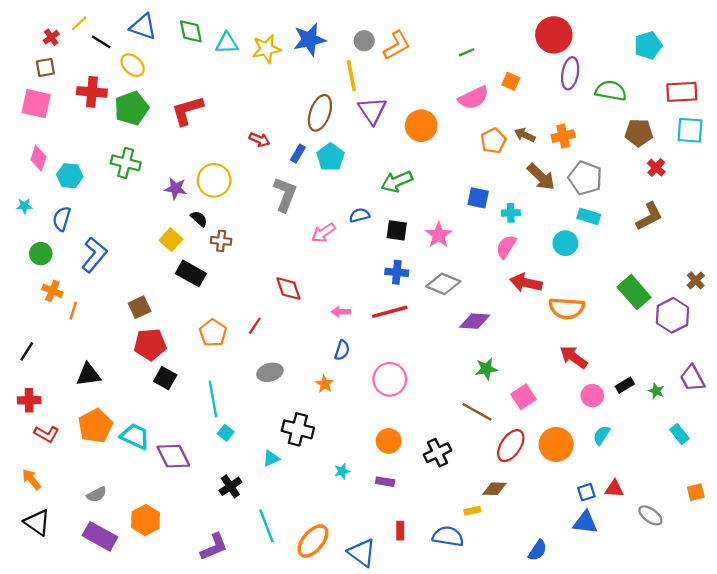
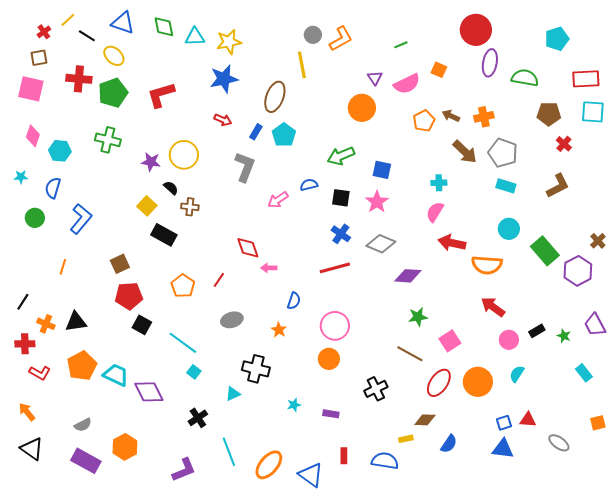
blue star: (309, 40) -> (224, 79), moved
purple triangle: (372, 111) -> (375, 78), moved, size x0.6
blue square: (478, 198) -> (382, 170), moved
cyan circle: (565, 243) -> (509, 229), moved
blue cross: (397, 272) -> (341, 234), turned 30
orange cross: (52, 291) -> (46, 324), moved
pink arrow: (341, 312) -> (269, 268), moved
cyan line: (213, 399) -> (183, 343), turned -44
orange circle: (389, 441) -> (329, 359), moved
blue semicircle: (538, 550) -> (449, 444), moved

